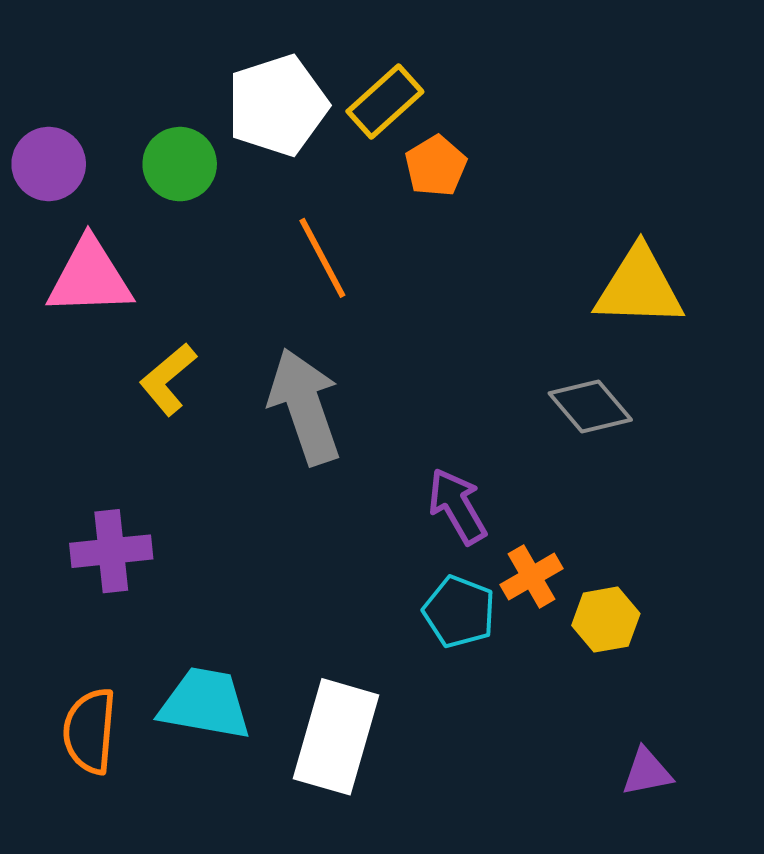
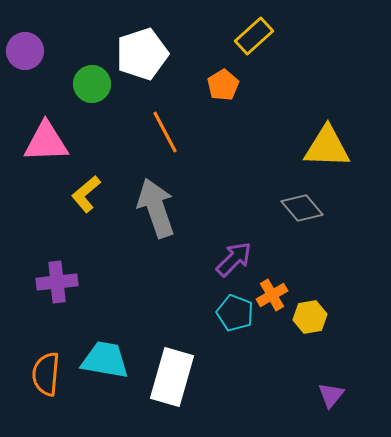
yellow rectangle: (385, 101) -> (254, 36), moved
purple circle: (49, 164) -> (25, 51), moved
purple arrow: (457, 506) -> (234, 259), turned 75
purple triangle: (647, 772) -> (331, 395), turned -40

